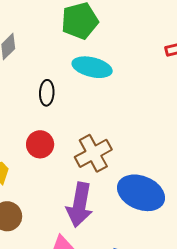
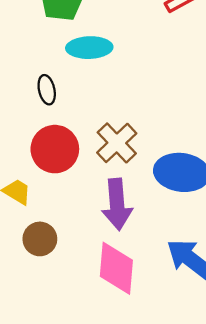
red circle: (40, 144) -> (55, 149), size x1.5

